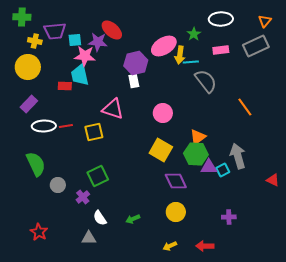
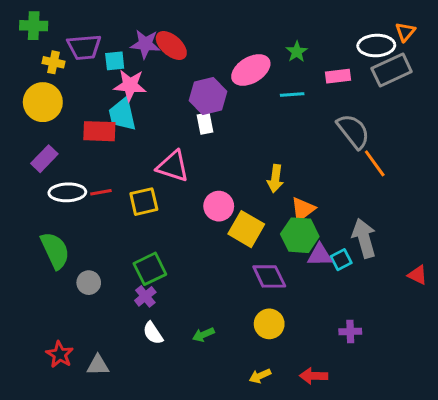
white ellipse: (221, 19) -> (376, 46), moved
purple star: (98, 42) -> (145, 44), moved
yellow arrow: (180, 55) -> (275, 179), moved
gray semicircle: (206, 81) -> (353, 131), moved
red rectangle: (65, 86) -> (99, 131), size x1.5
pink circle: (163, 113) -> (219, 206), moved
purple cross: (83, 197) -> (145, 296), moved
gray triangle: (89, 238) -> (98, 365), moved

